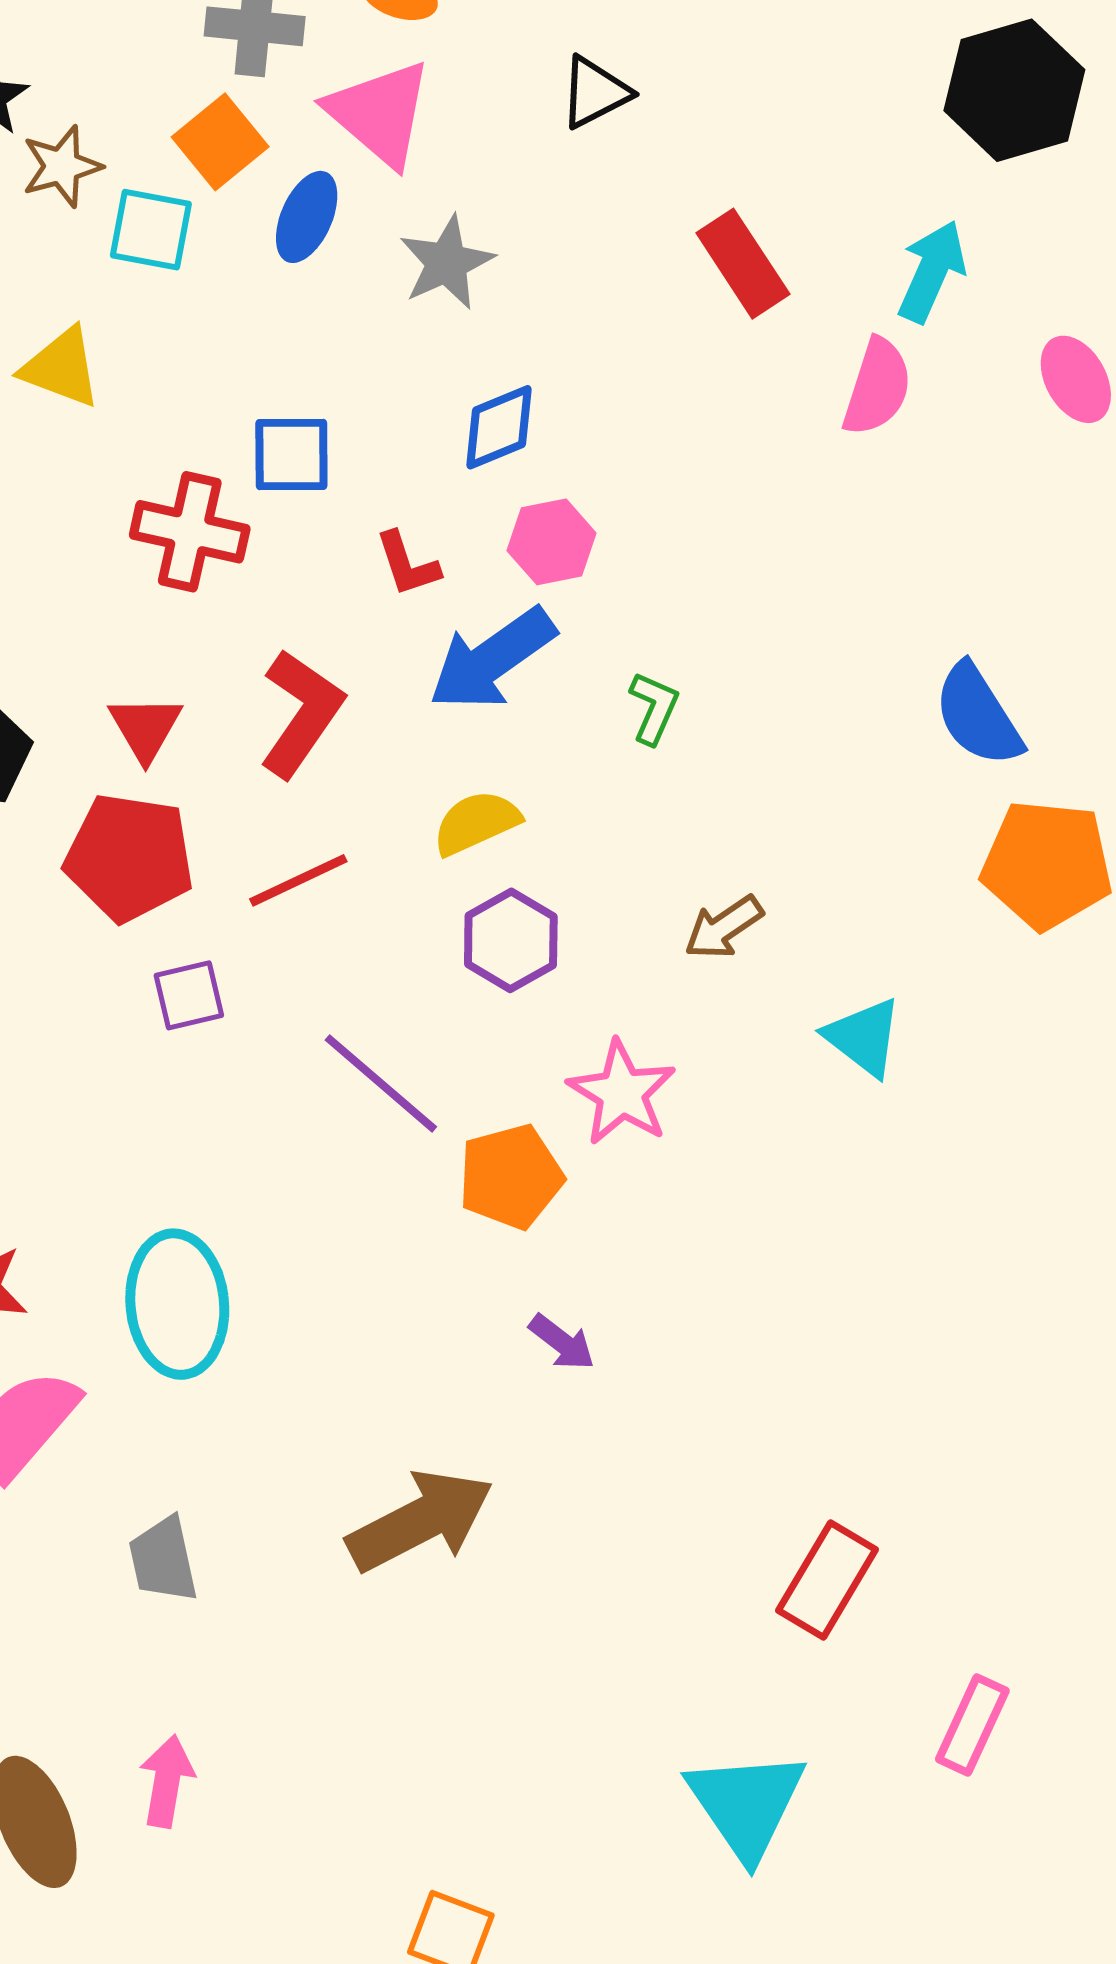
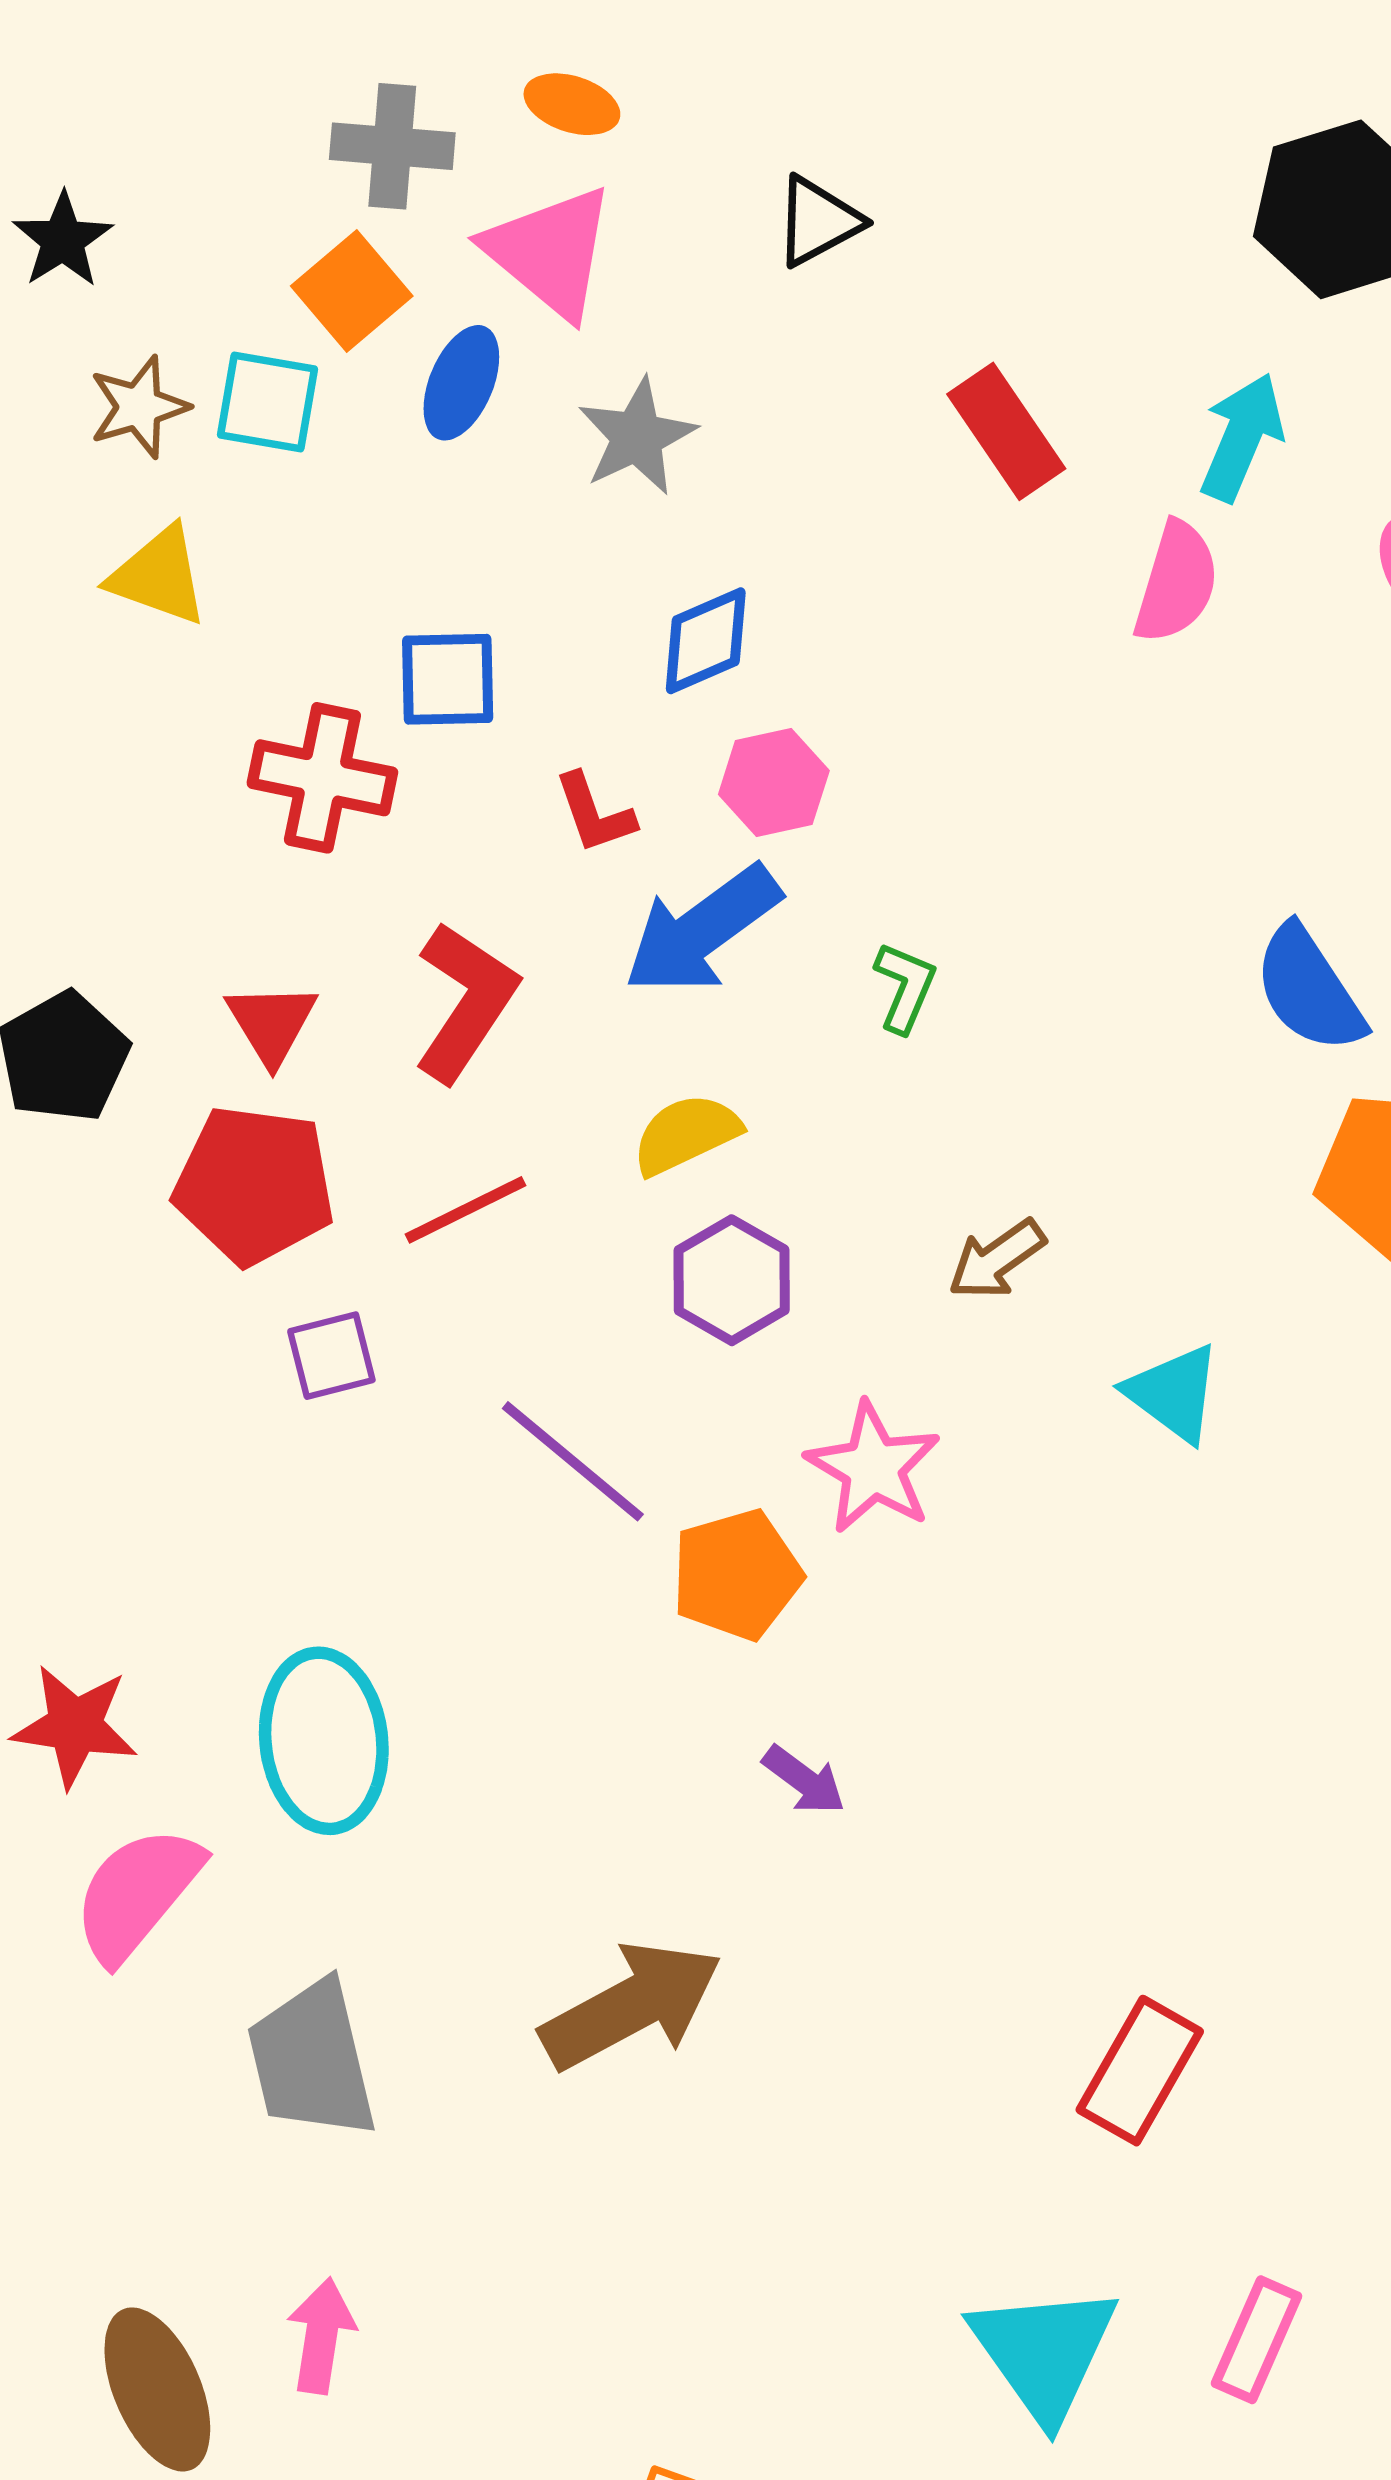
brown star: (62, 166) -> (139, 407), moved
gray trapezoid: (163, 1560) -> (312, 2060), size x1.5
pink rectangle: (972, 1725) -> (1256, 2340), moved

